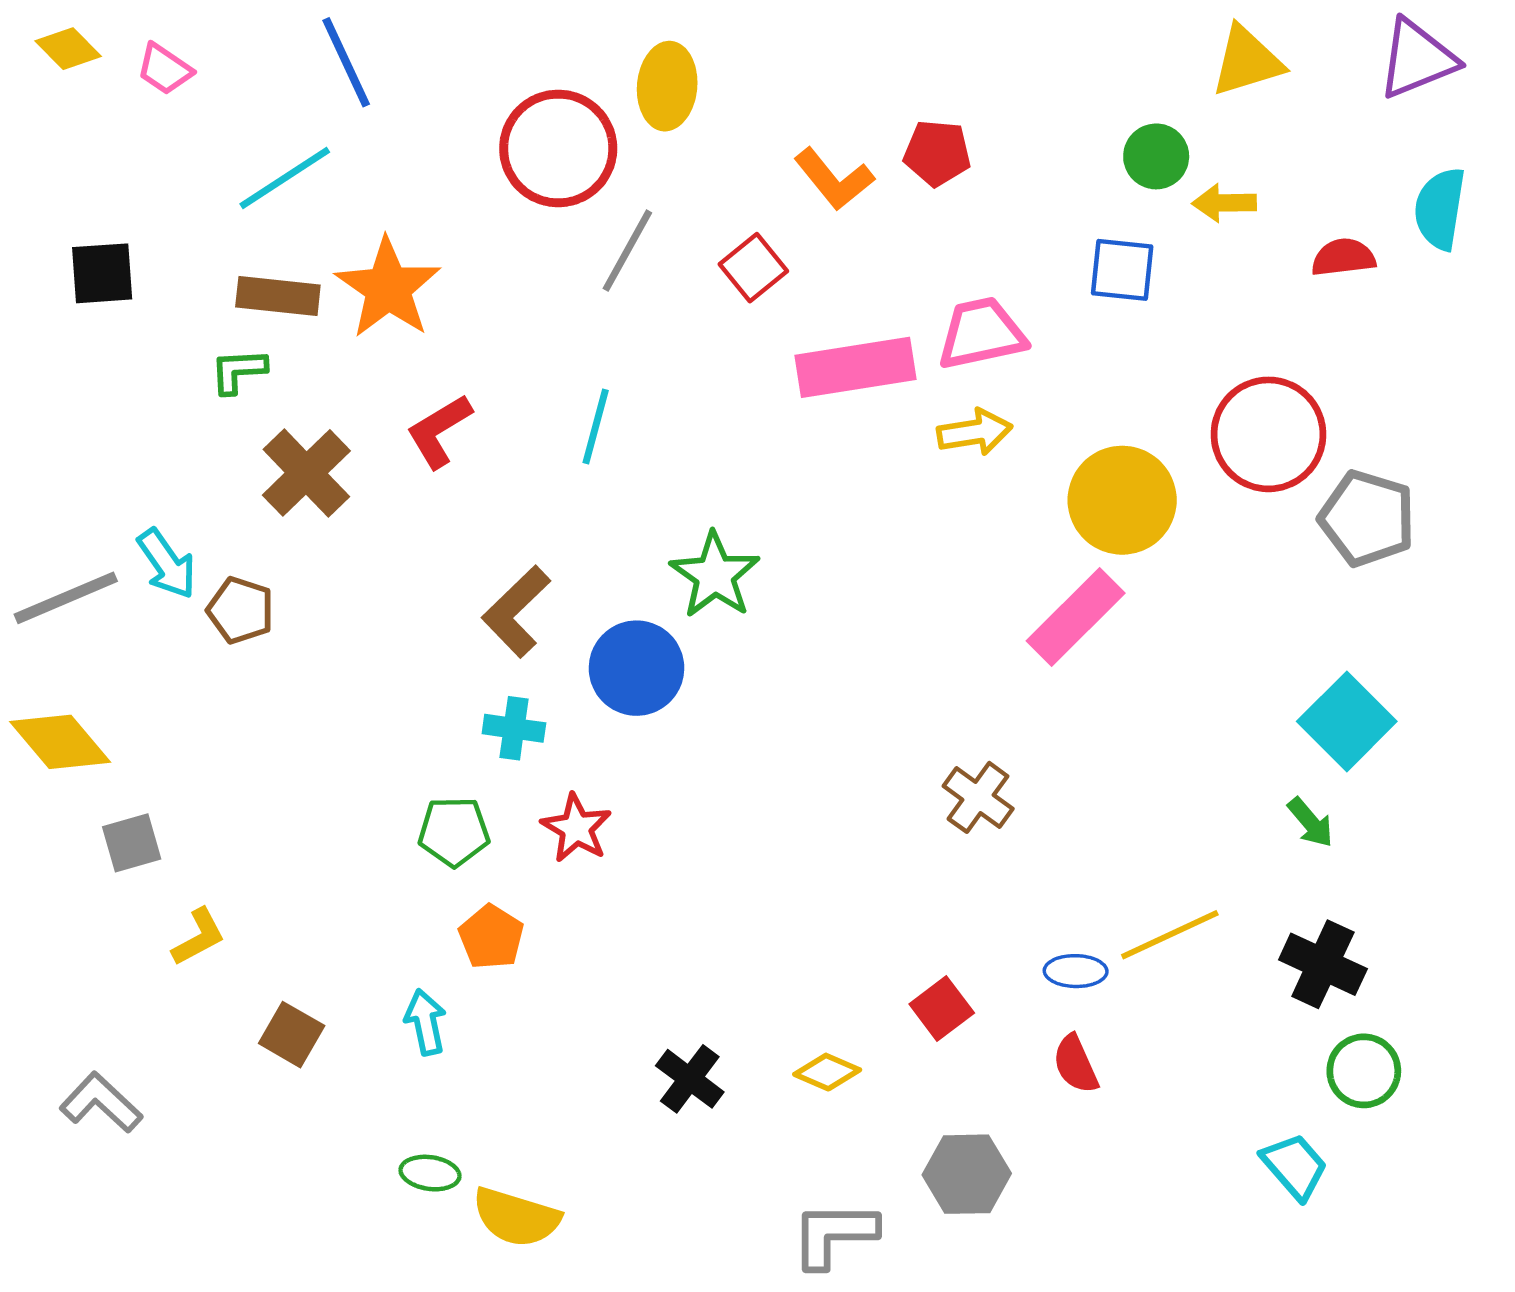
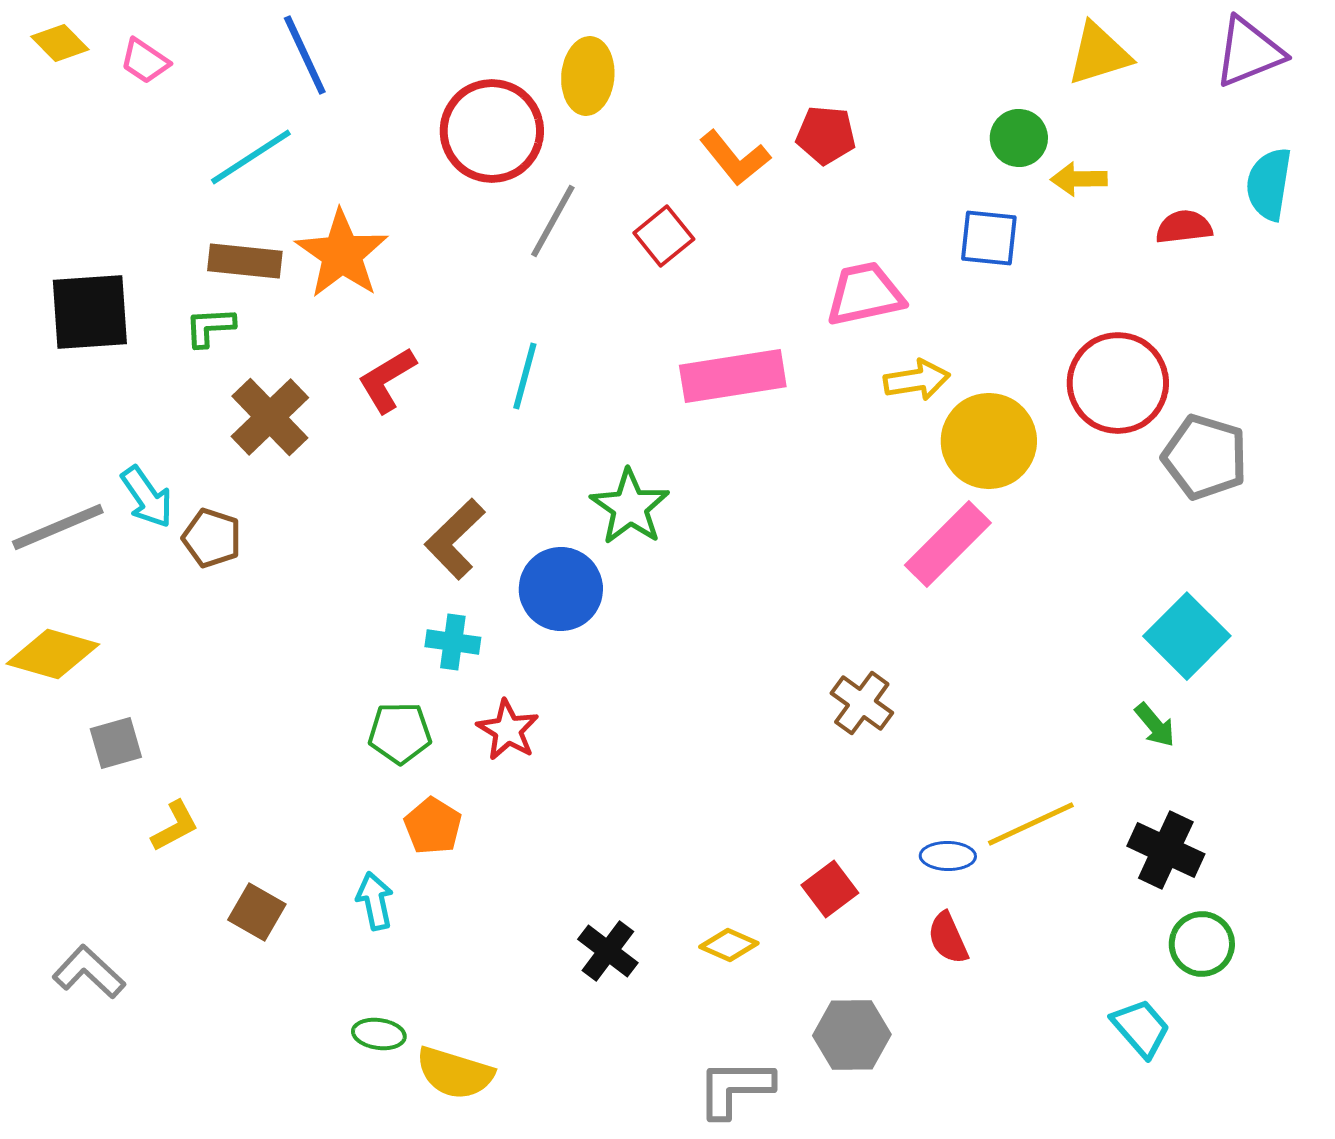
black square: (102, 273) -> (90, 312), moved, size x1.4
pink rectangle: (855, 367) -> (733, 376), moved
yellow arrow: (975, 432) -> (917, 380), moved
yellow diamond: (60, 742) -> (53, 654), turned -34

